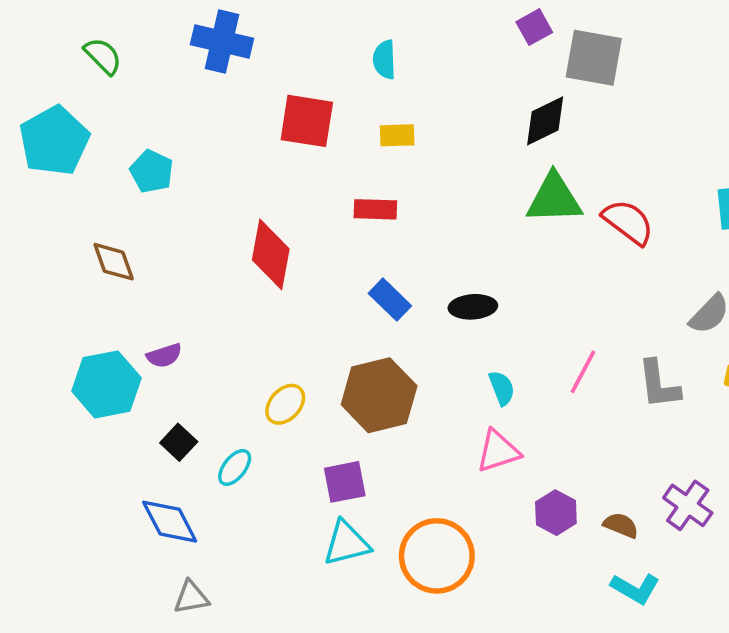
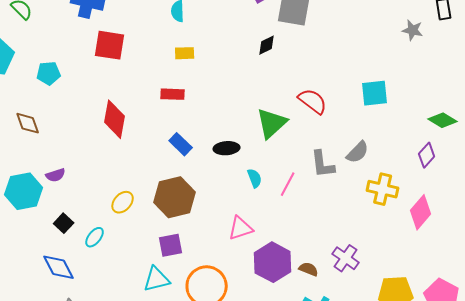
red square: (307, 121) -> (110, 45), moved
black diamond: (545, 121) -> (267, 45), size x0.7
cyan pentagon: (152, 171) -> (49, 73), turned -30
green triangle: (554, 199) -> (272, 123), moved, turned -40
gray L-shape: (659, 384) -> (323, 164), moved
cyan semicircle: (502, 388) -> (255, 178), moved
purple square: (345, 482) -> (171, 245), moved
purple hexagon: (556, 513) -> (273, 262), size x1.6

